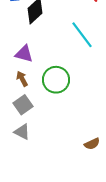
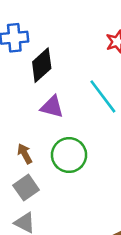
purple triangle: (24, 54) -> (52, 107), moved

